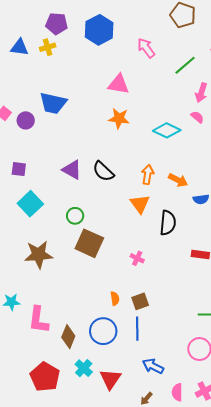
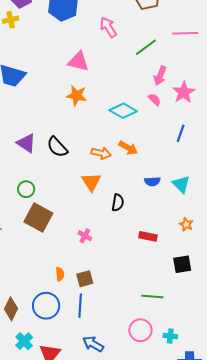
orange arrow: (148, 174) -> (101, 153), turned 90
orange arrow: (178, 180) -> (128, 148), moved
black semicircle: (168, 223) -> (118, 203), size x0.7

